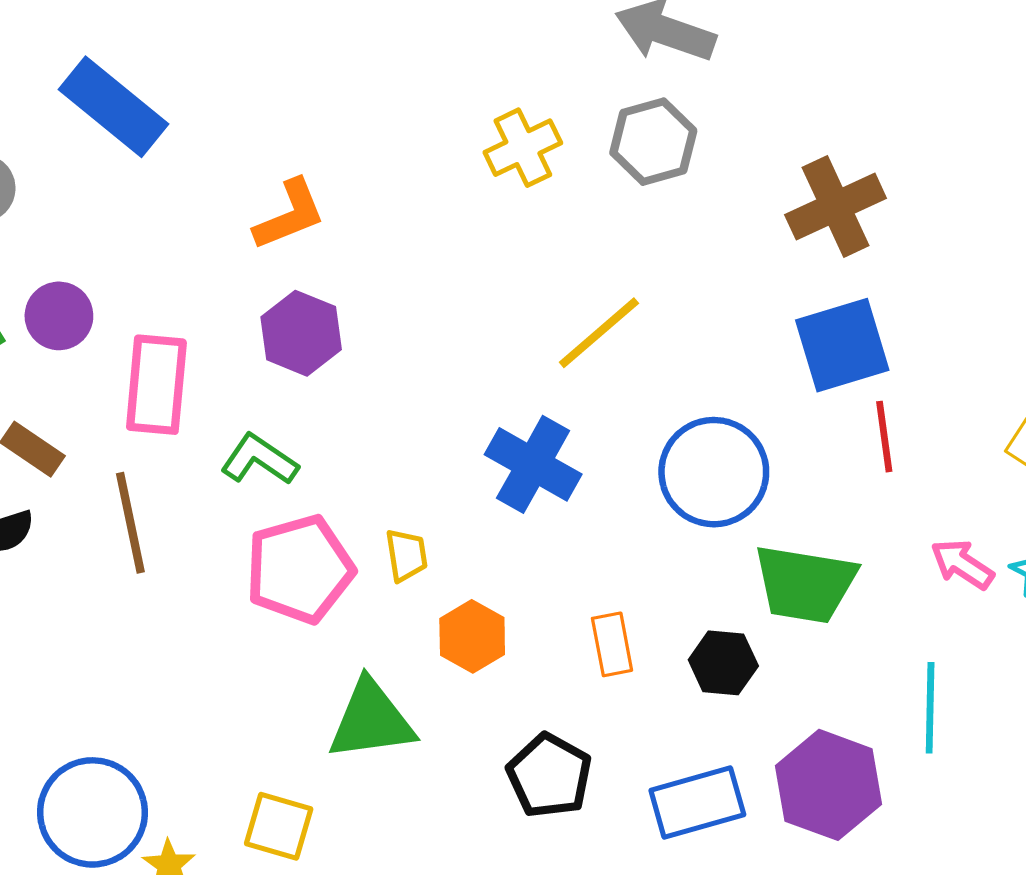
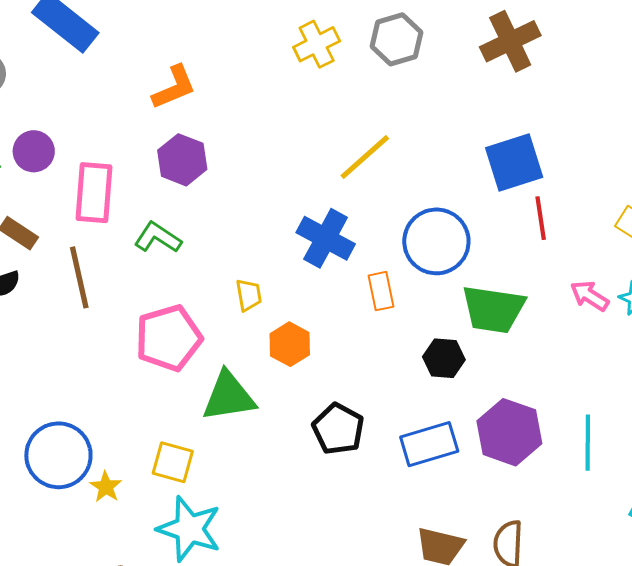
brown cross: (836, 207) -> (510, 41), moved
pink pentagon: (300, 569) -> (169, 338), moved
orange rectangle: (612, 644) -> (381, 291), moved
cyan line: (930, 708) -> (588, 443), moved

